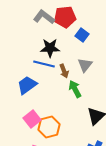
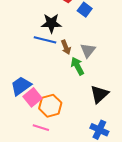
gray triangle: (85, 65) -> (88, 50), moved
blue trapezoid: (27, 85) -> (21, 86), moved

